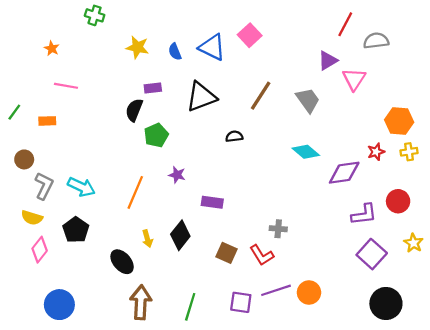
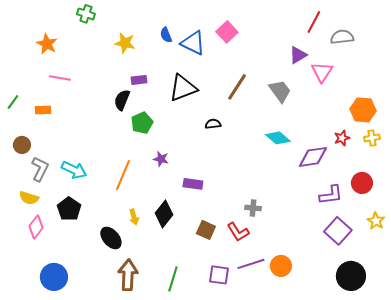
orange star: (52, 48) -> (47, 44), size x1.5
blue semicircle: (175, 52) -> (166, 35), moved

